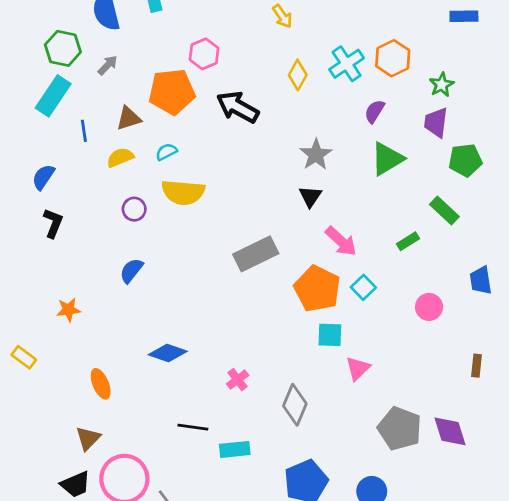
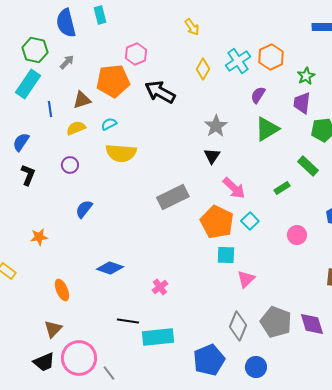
purple circle: (134, 209) -> (70, 165), moved
gray diamond: (295, 405) -> (238, 326), moved
cyan rectangle: (235, 449) -> (158, 337), size x1.4

